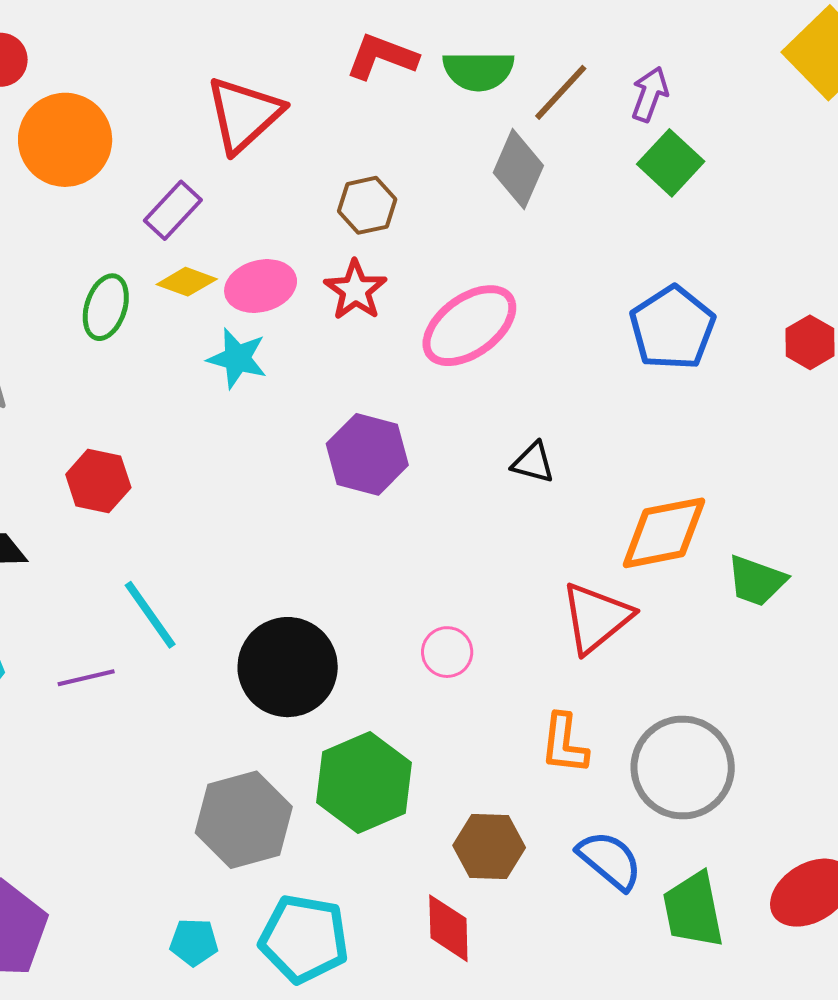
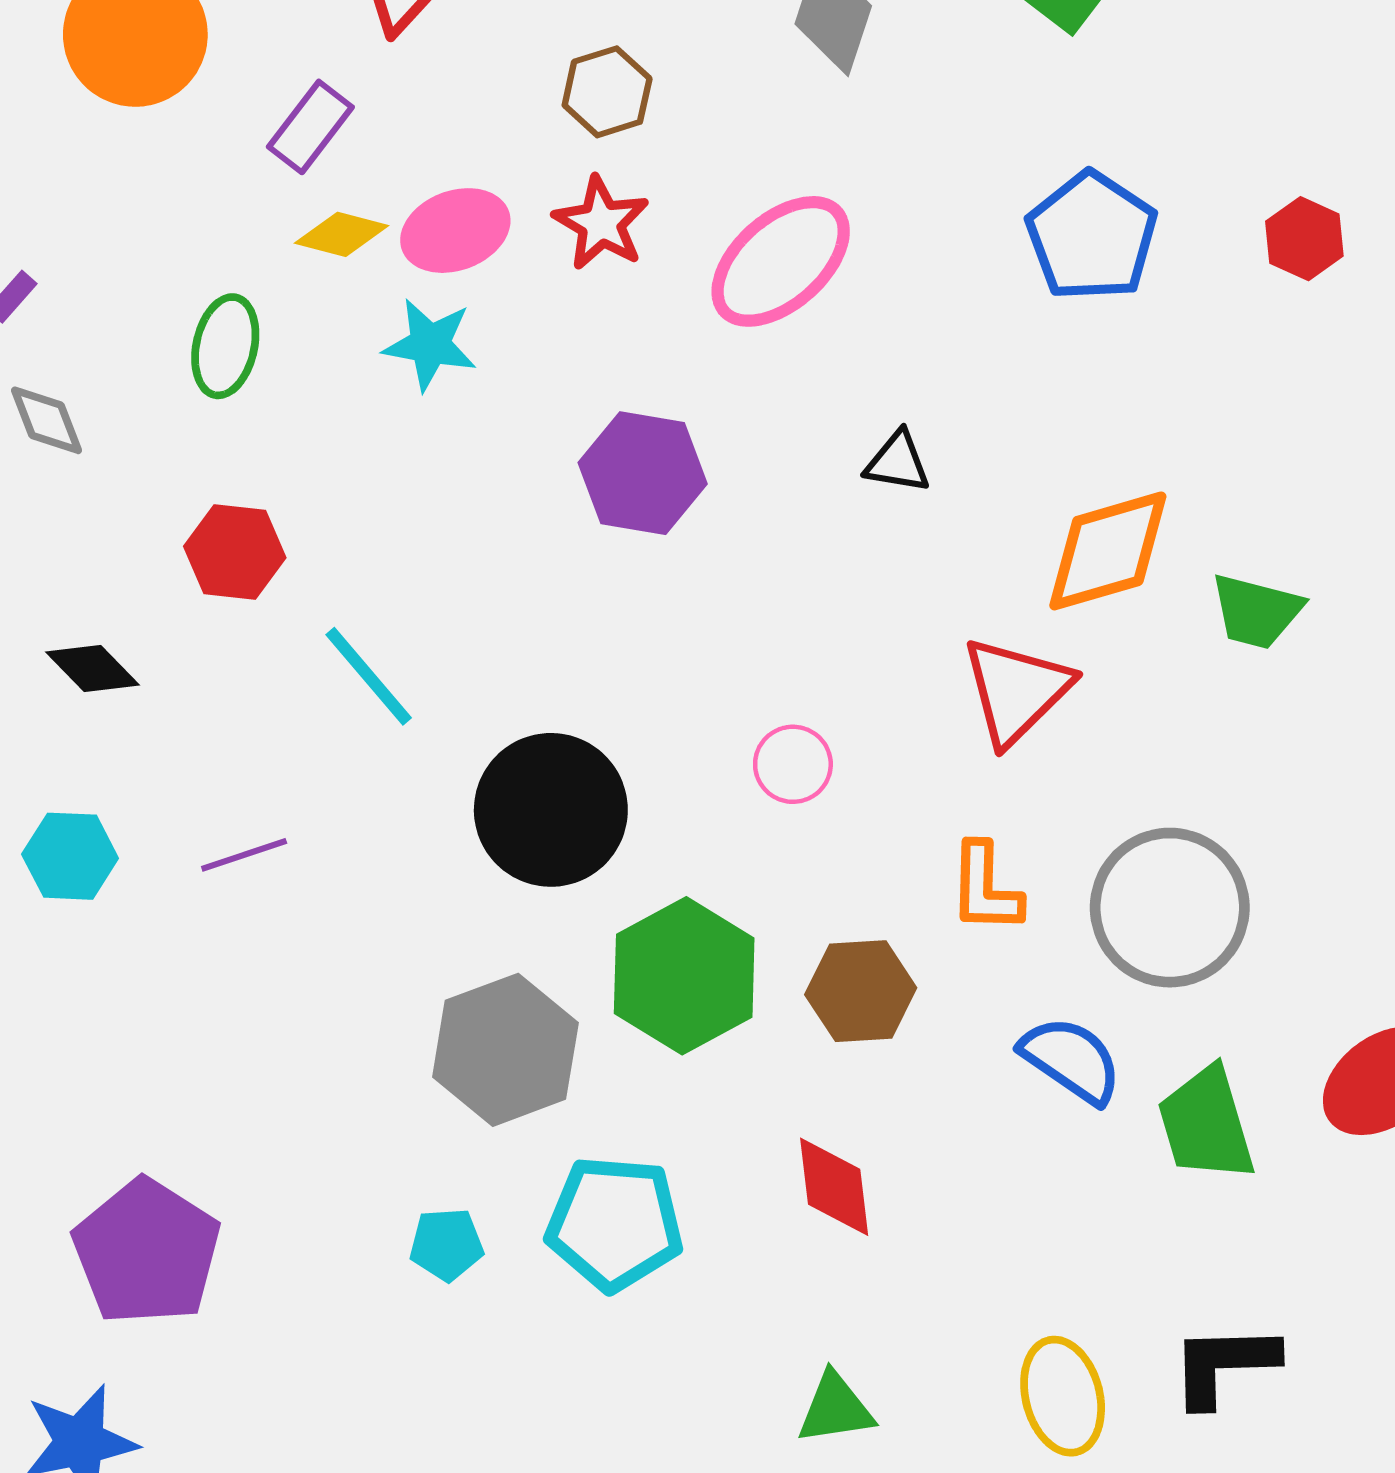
green ellipse: (106, 307) -> (225, 346), moved
cyan line: (150, 615) -> (369, 676), moved
brown hexagon: (489, 846) -> (861, 991), moved

